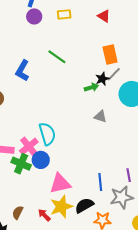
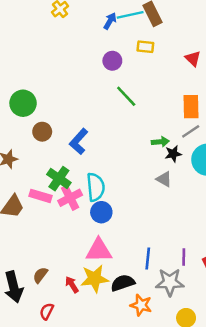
purple circle: (34, 16) -> (112, 61), moved
blue L-shape: (22, 71) -> (79, 141), moved
black star: (102, 79) -> (173, 154), moved
blue circle: (41, 160) -> (101, 212), moved
green cross: (21, 164) -> (59, 179), moved

